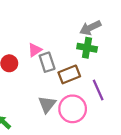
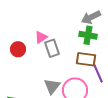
brown rectangle: (69, 74) -> (86, 59), moved, turned 30

